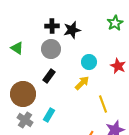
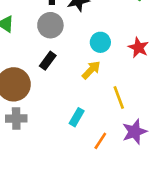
cyan rectangle: (49, 115) -> (77, 117), moved
gray cross: (25, 120) -> (16, 119), turned -35

